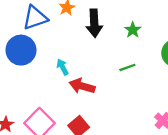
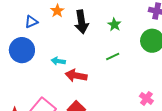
blue triangle: (35, 18) -> (31, 22), size x0.6
cyan arrow: (63, 67) -> (58, 61), turned -48

